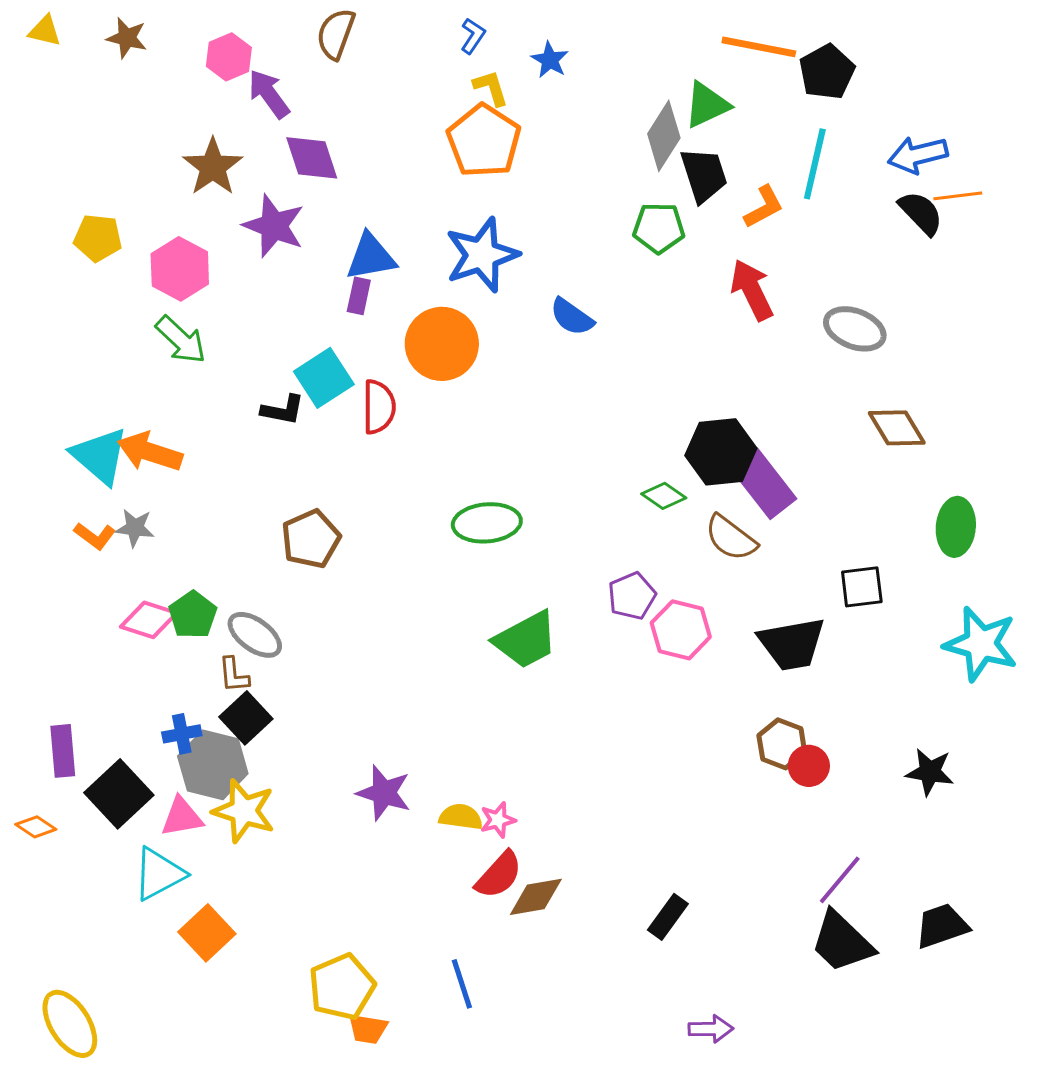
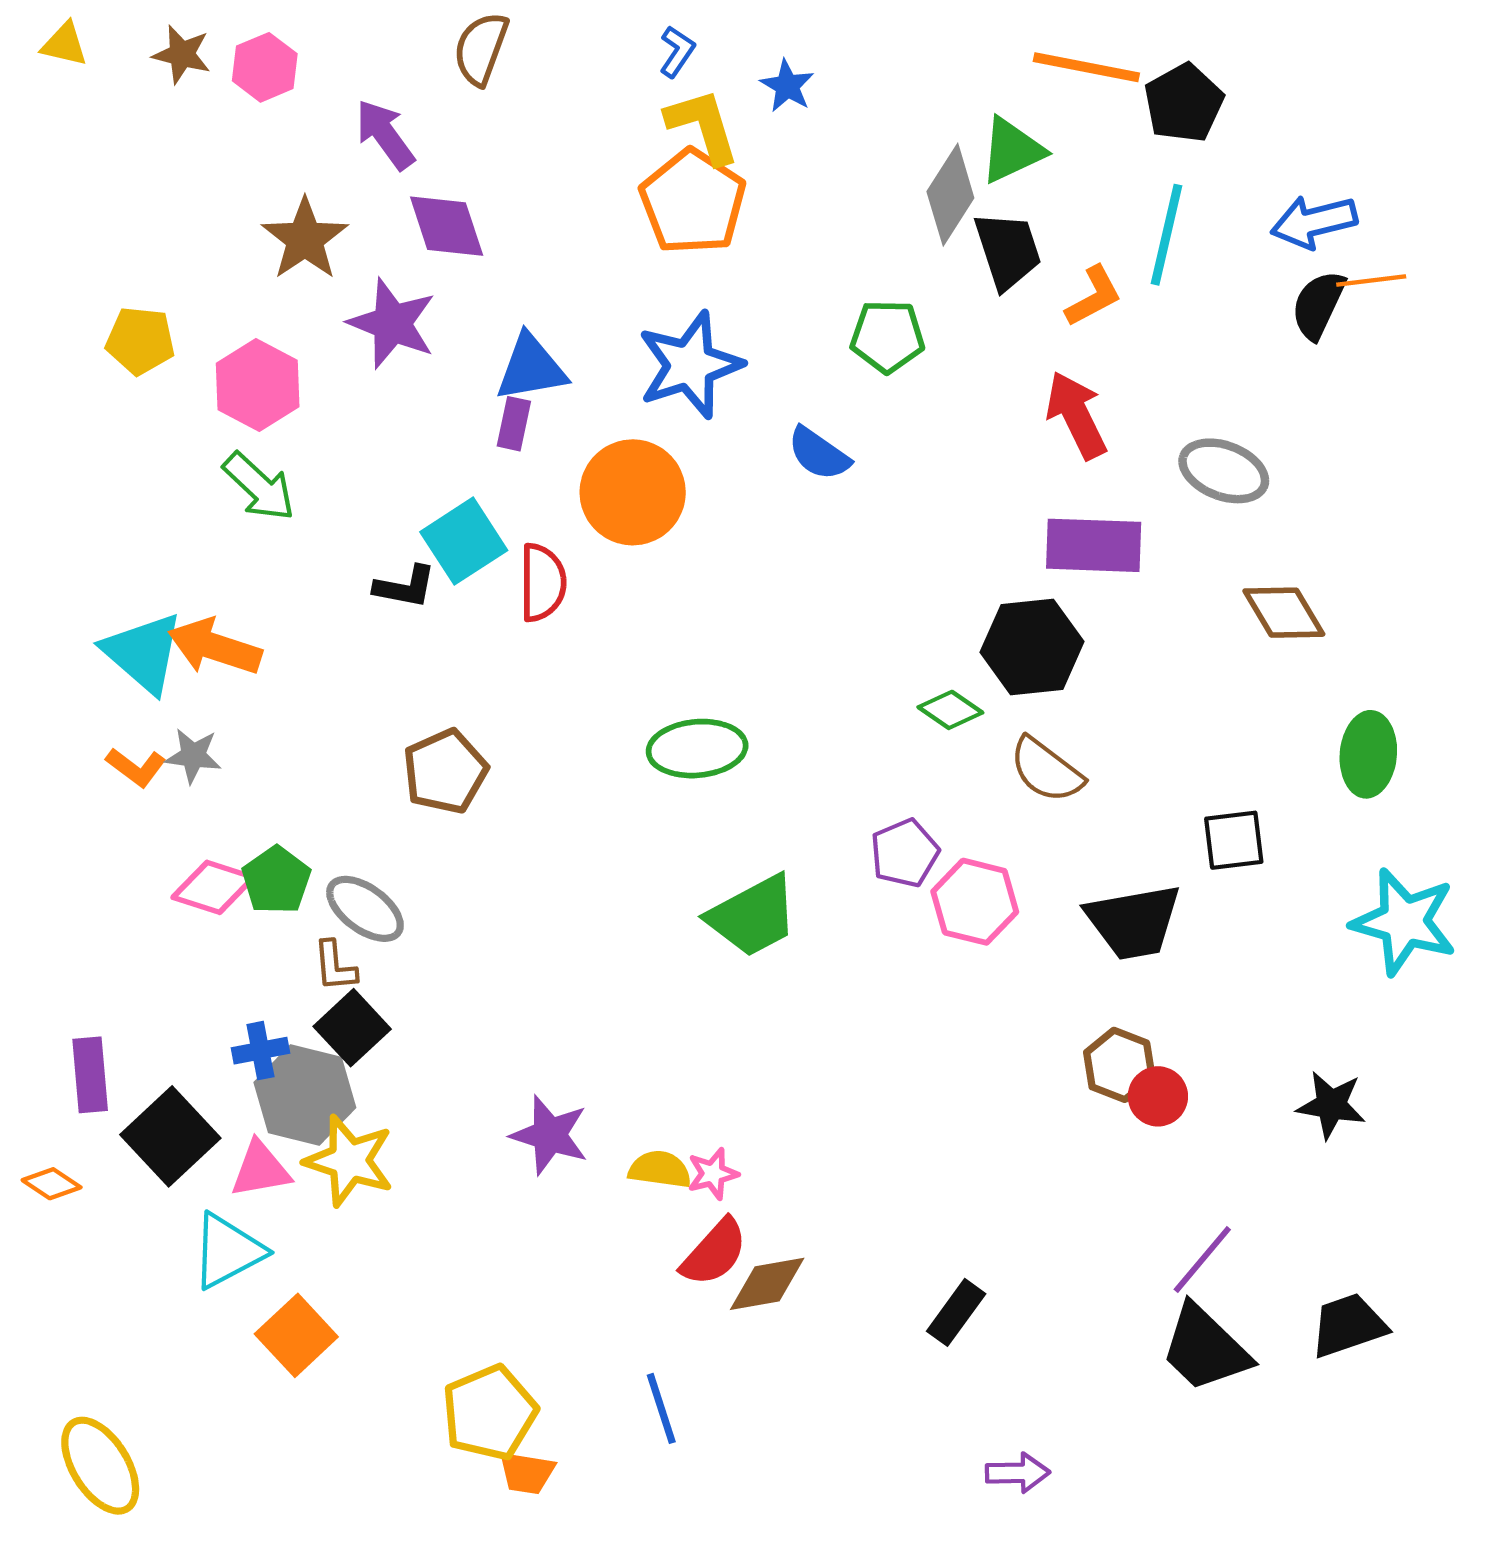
pink hexagon: (229, 57) -> (265, 67), moved
yellow L-shape: (491, 88) -> (703, 126), size x1.5
black semicircle: (921, 213) -> (1318, 305), turned -111
green pentagon: (659, 228) -> (887, 336), moved
purple rectangle: (764, 484) -> (1094, 545), moved, turned -50

